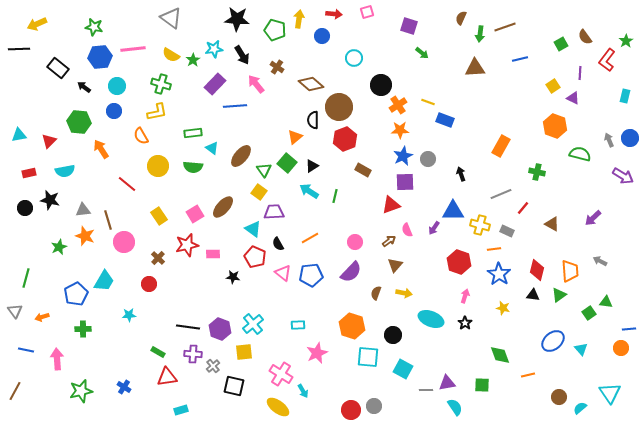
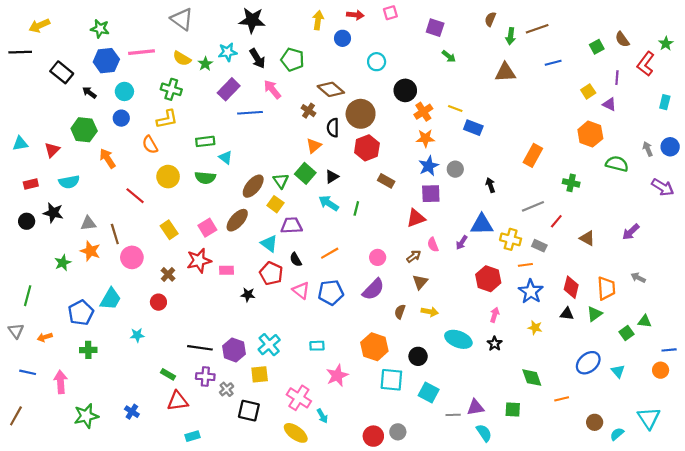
green pentagon: (275, 30) -> (293, 60), moved
brown cross: (277, 67) -> (308, 111), moved
brown ellipse: (241, 156) -> (253, 186), moved

